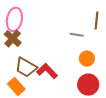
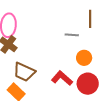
red L-shape: (47, 71) -> (62, 78), moved

